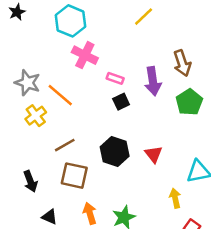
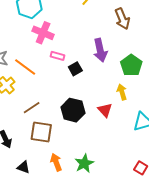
brown arrow: (182, 63) -> (122, 19), moved
pink rectangle: (115, 78) -> (57, 56), moved
yellow arrow: (175, 198) -> (122, 92), moved

